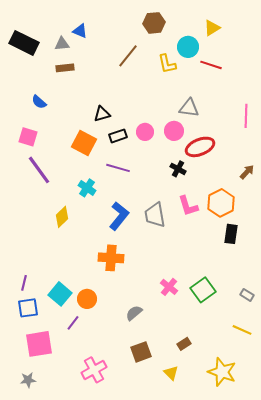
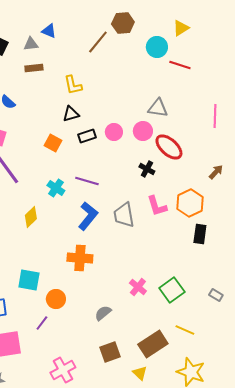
brown line: (128, 56) -> (98, 42), moved
yellow L-shape: (167, 64) -> (73, 85), moved
orange square: (84, 143) -> (53, 143), size x0.7
red ellipse: (200, 147) -> (169, 147), turned 64
purple line: (118, 168) -> (87, 181), moved
cyan square: (60, 294) -> (29, 280), moved, turned -30
yellow line: (242, 330) -> (185, 330), moved
brown rectangle: (184, 344) -> (153, 344), size x2.0

